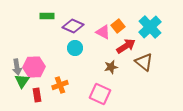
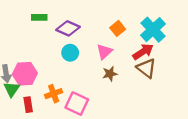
pink triangle: (103, 32) -> (104, 52), moved, turned 49
red arrow: (126, 46) -> (143, 52), moved
pink square: (100, 94) -> (77, 104), moved

